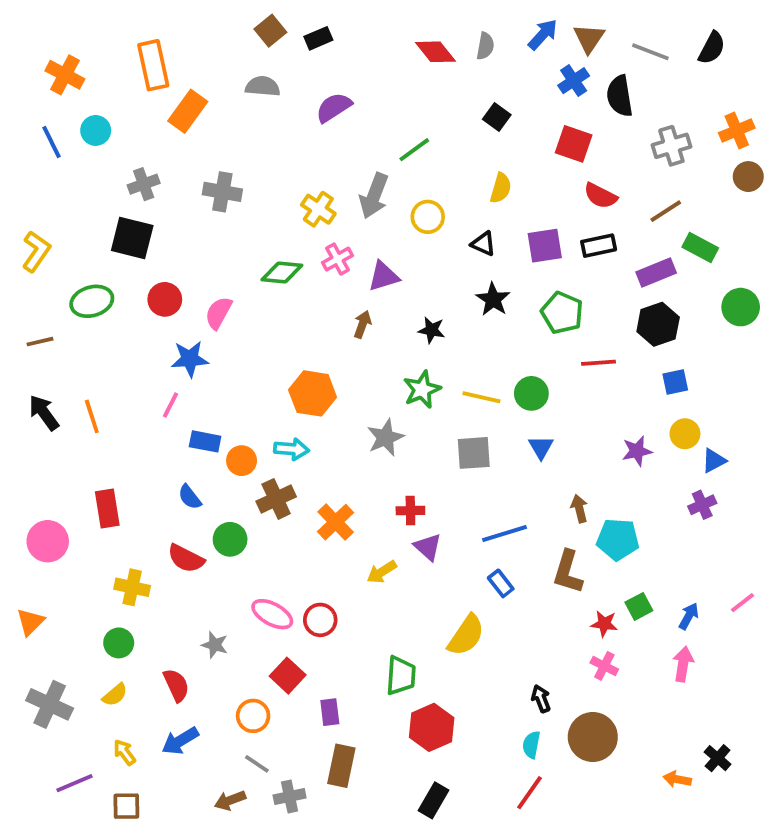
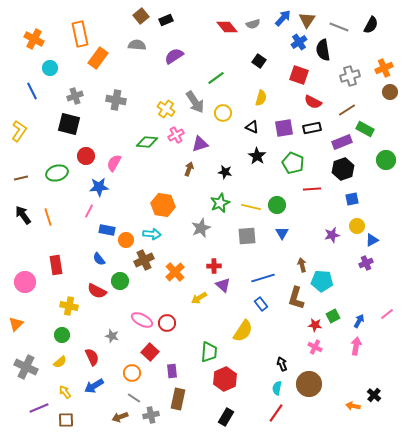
gray semicircle: (485, 46) -> (253, 24), turned 64
blue line: (52, 142) -> (32, 91), moved
gray arrow: (374, 196) -> (195, 102), turned -55
green ellipse: (92, 301) -> (57, 173), moved

